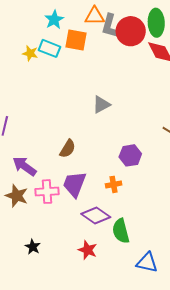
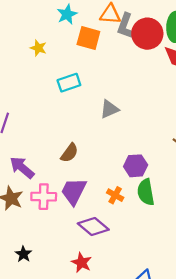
cyan rectangle: (49, 48) -> (69, 83), moved, turned -45
orange cross: (114, 184) -> (115, 195), turned 35
green semicircle: (121, 231) -> (146, 192), moved

